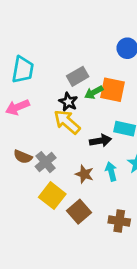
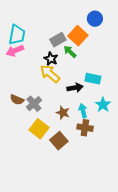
orange square: (113, 90) -> (78, 36), moved, turned 30
green arrow: (94, 92) -> (70, 52), turned 72
pink arrow: (17, 107) -> (15, 51), moved
brown cross: (119, 221) -> (85, 128), moved

